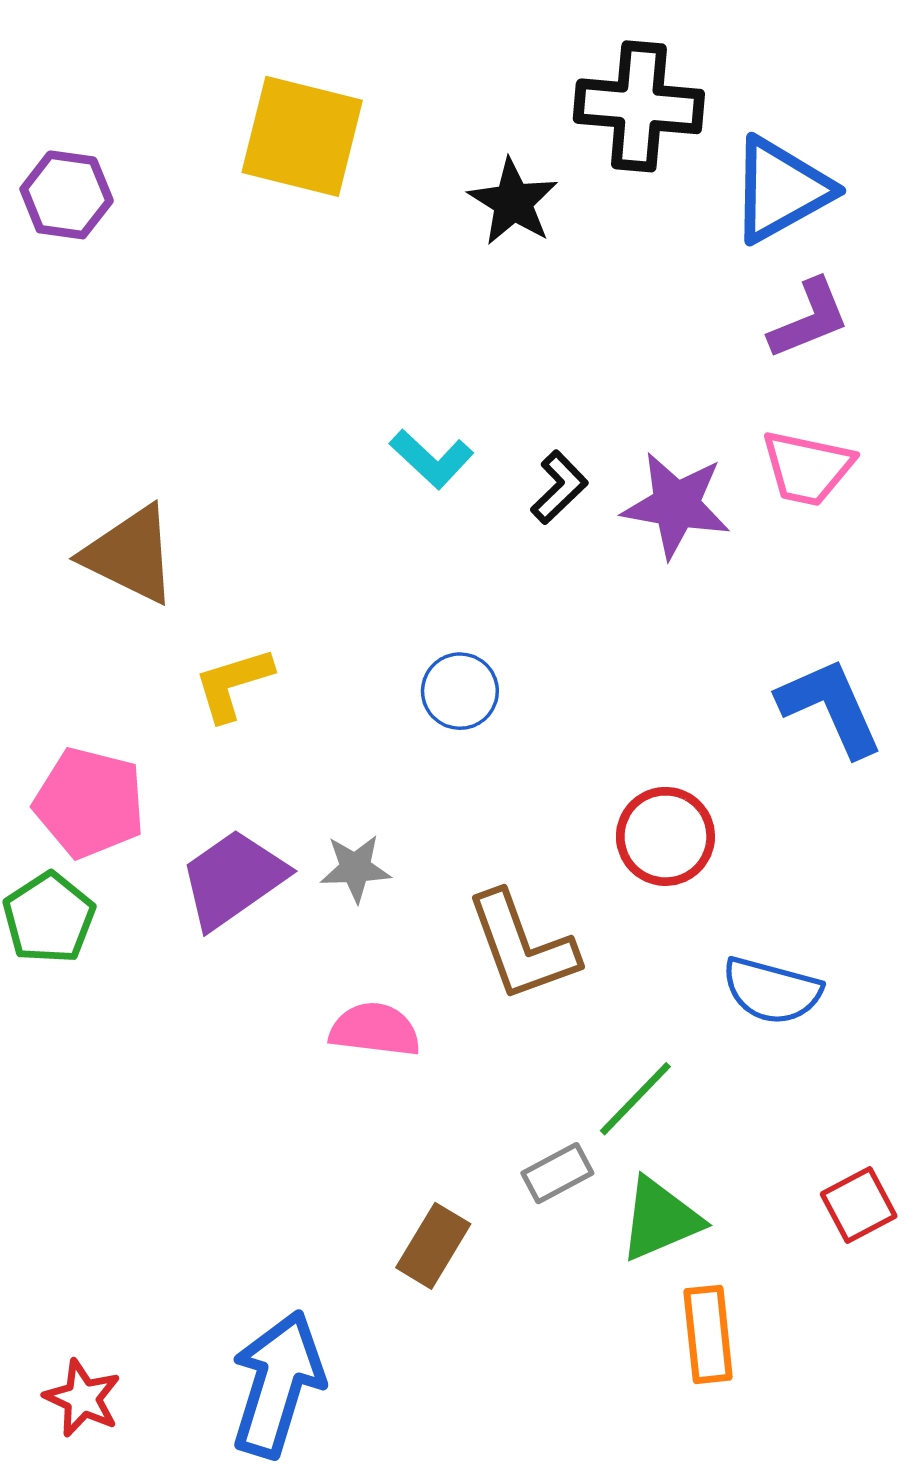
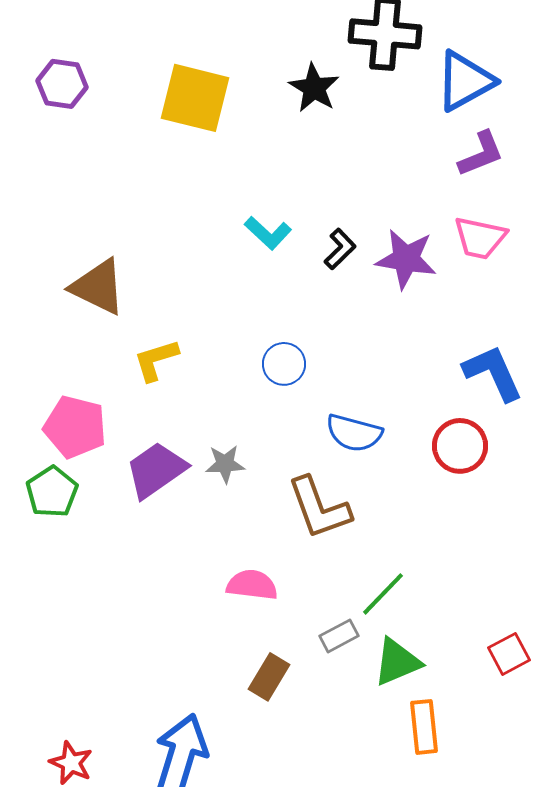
yellow square: (302, 136) -> (195, 98), moved
red circle: (665, 836) -> (460, 446), moved
blue semicircle: (772, 991) -> (354, 433), moved
pink semicircle: (375, 1030) -> (252, 585), moved

